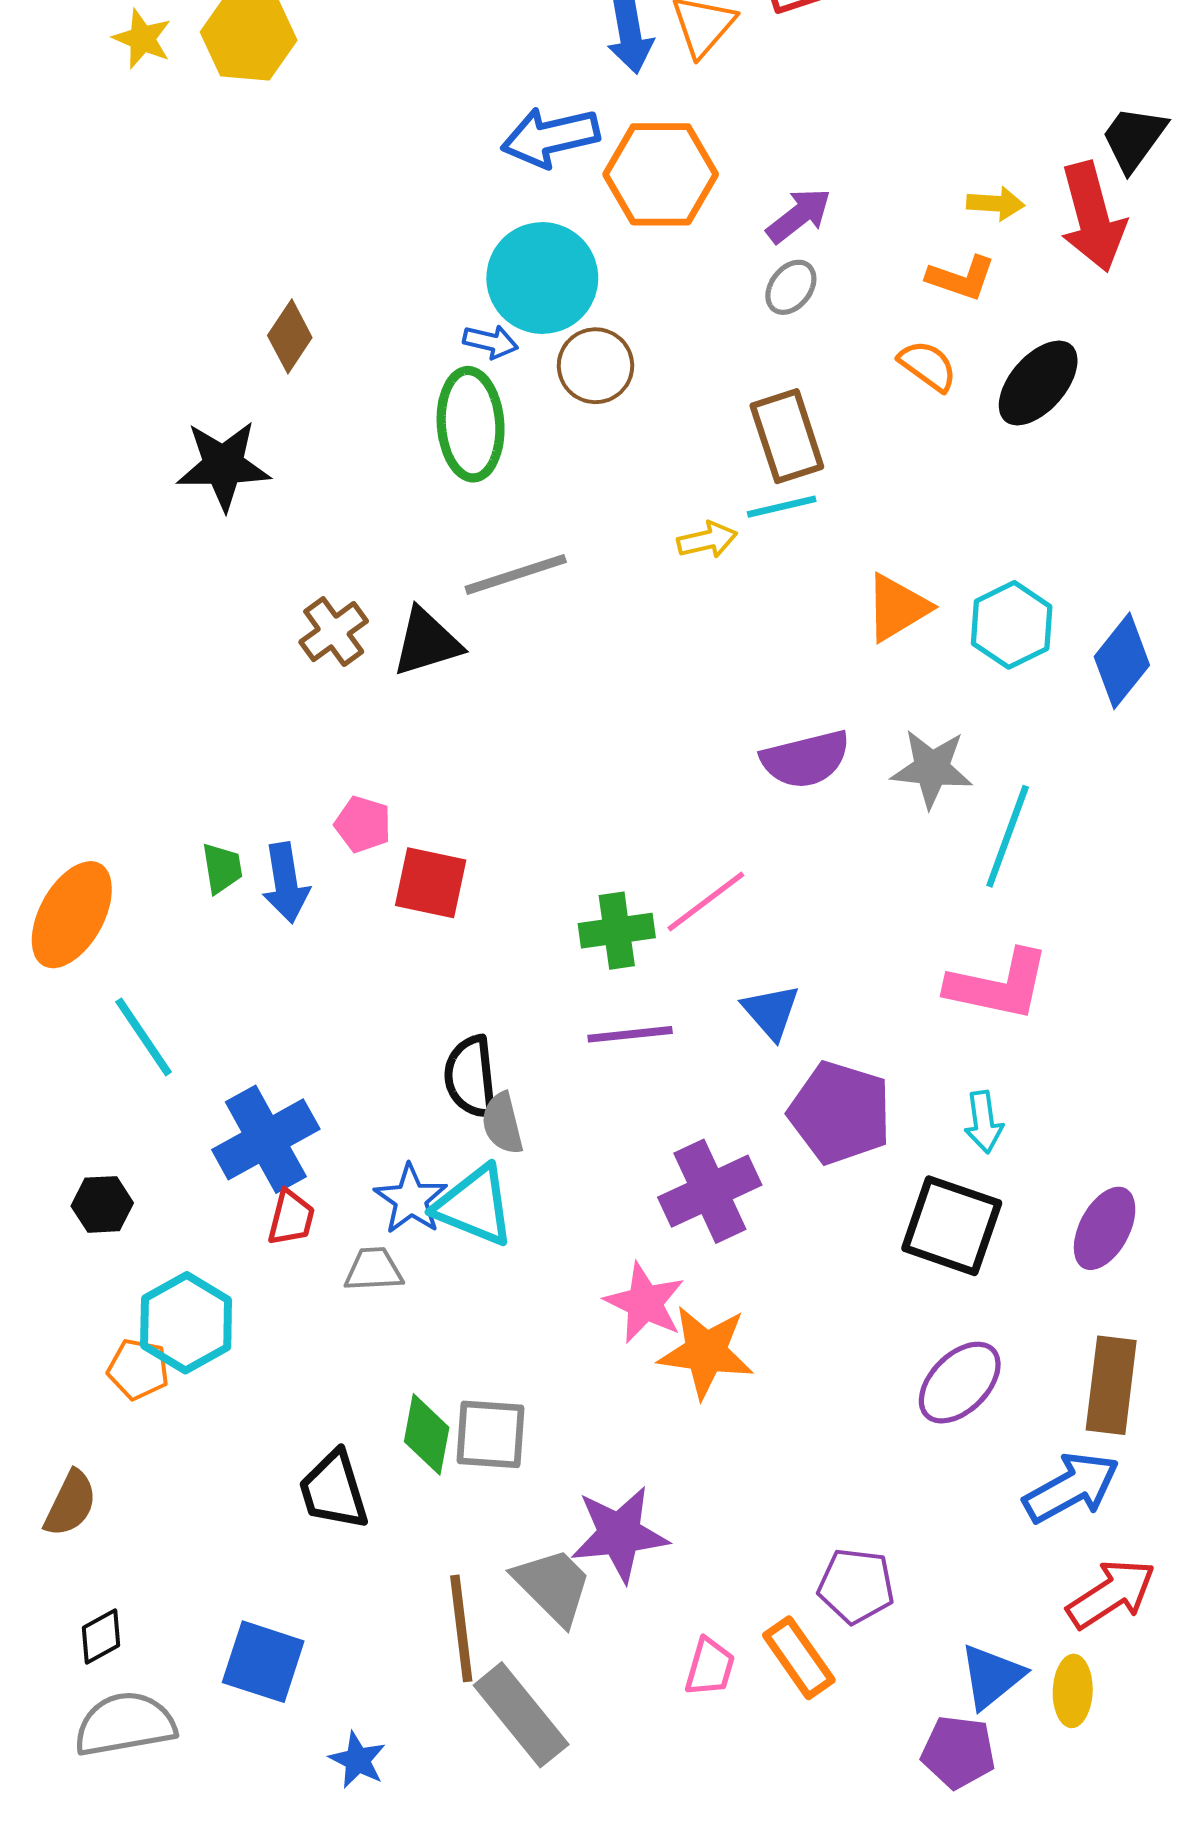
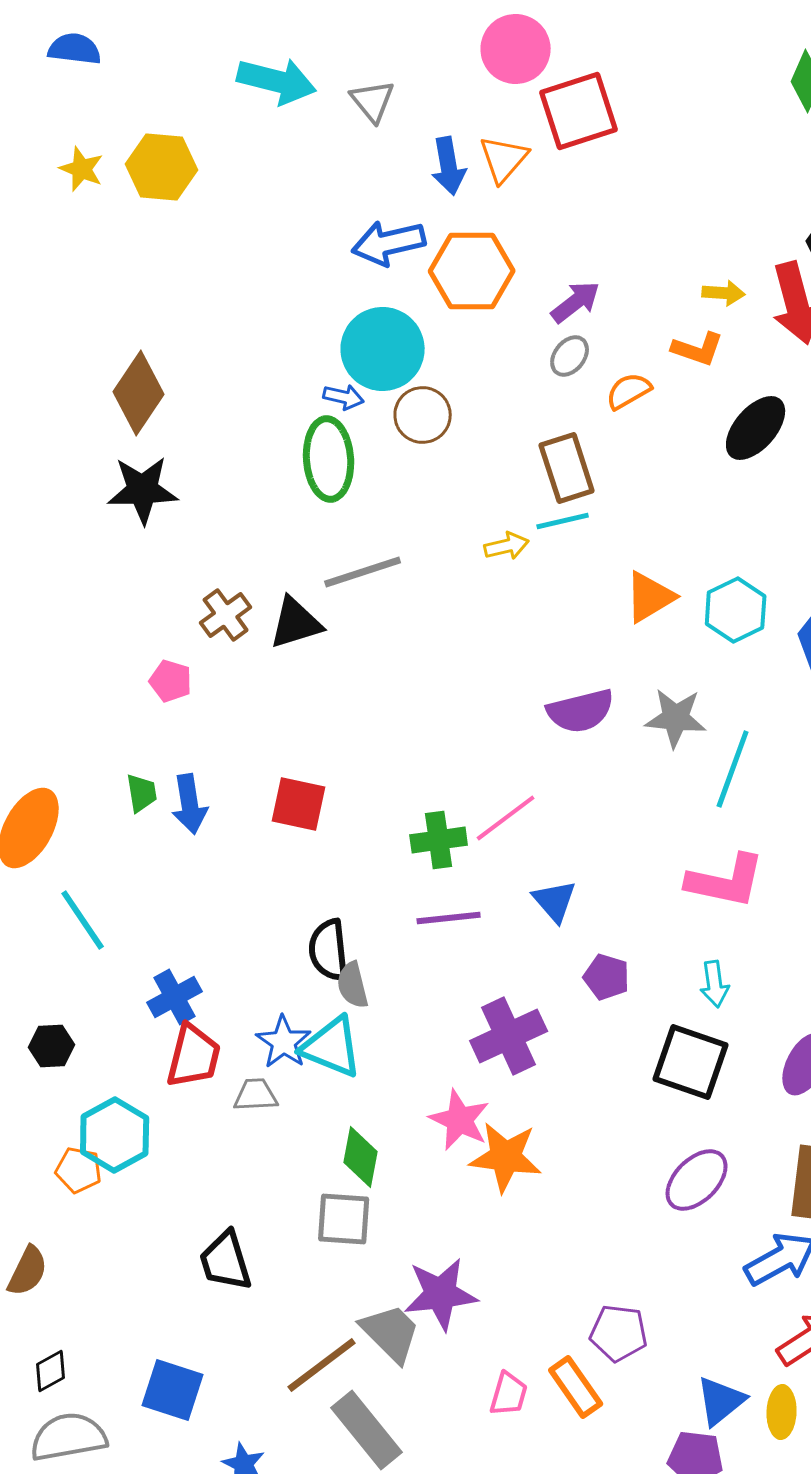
brown diamond: (290, 336) -> (139, 393), moved, size x1.5
orange semicircle: (928, 366) -> (629, 391), moved, turned -66
pink pentagon: (363, 824) -> (171, 681), moved
purple pentagon: (840, 1113) -> (607, 977), size x0.6
blue cross: (266, 1139) -> (175, 997), size x0.7
red trapezoid: (291, 1218) -> (194, 1056), size x1.5
green diamond: (427, 1434) -> (361, 1157), moved
brown line: (461, 1628) -> (322, 1365), turned 60

